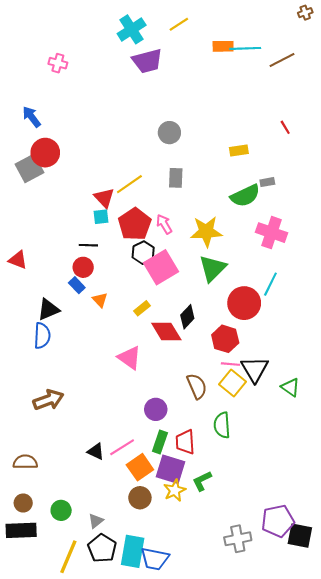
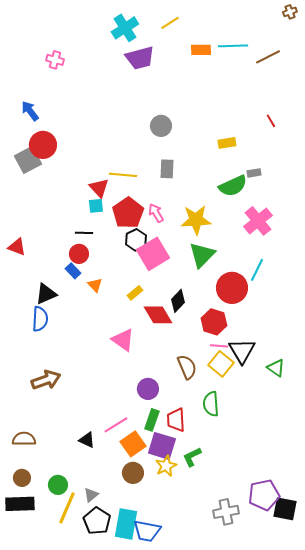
orange rectangle: (223, 46) -> (201, 50), moved
yellow line: (129, 184) -> (123, 175), turned 40
pink cross: (271, 233) -> (258, 221), turned 32
black triangle: (96, 451) -> (87, 440), moved
yellow line: (68, 557) -> (67, 508), moved

